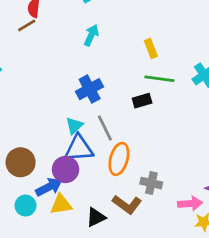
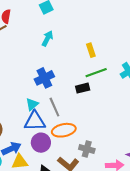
green line: (159, 79) -> (96, 73), turned -30
orange ellipse: (119, 159) -> (64, 130), turned 60
purple circle: (66, 169) -> (41, 143), moved

